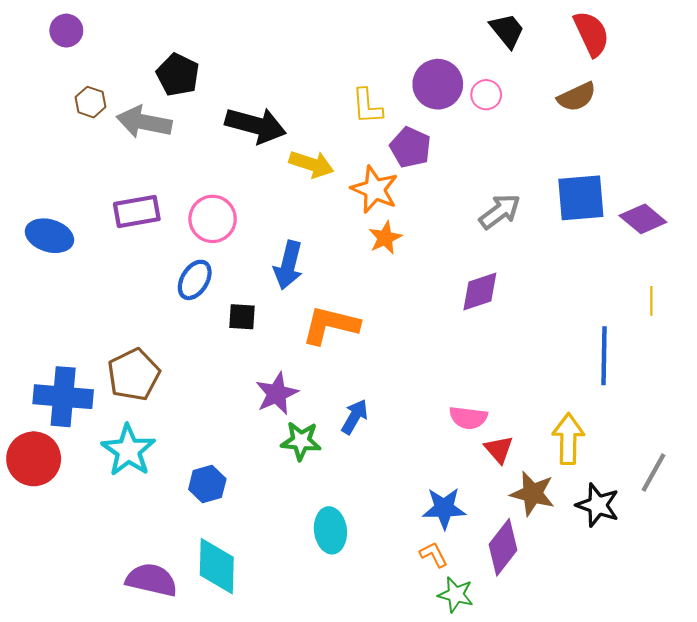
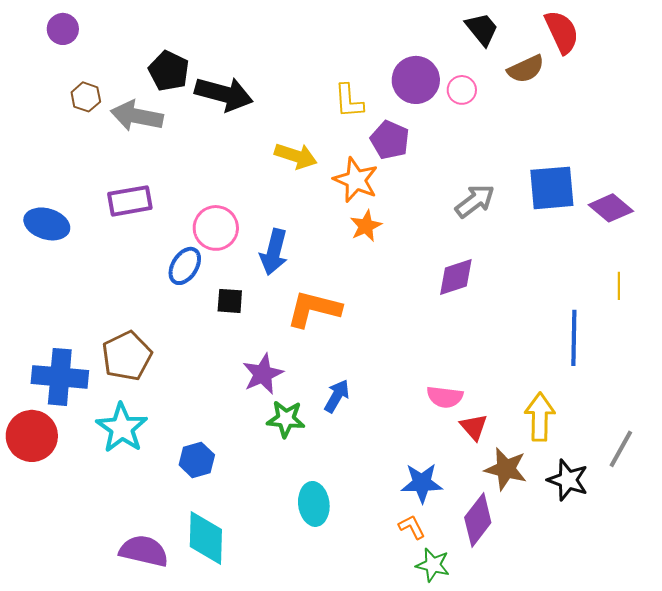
brown semicircle: (577, 97) -> (526, 69), moved
black arrow: (256, 125) -> (224, 94), moved
pink circle: (213, 219) -> (216, 228), moved

